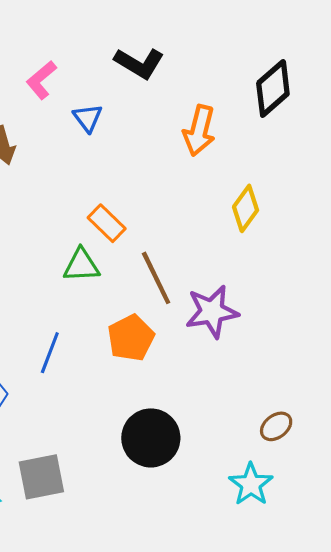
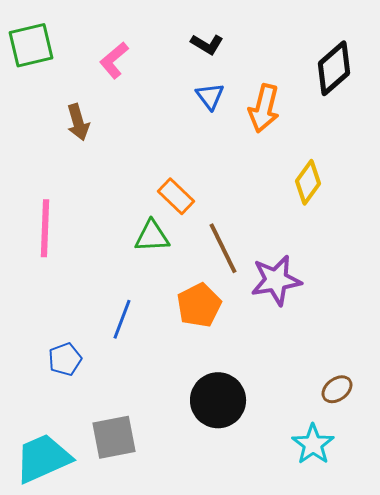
black L-shape: (139, 63) -> (207, 44), size x0.7
blue triangle: (88, 118) -> (210, 96), moved

